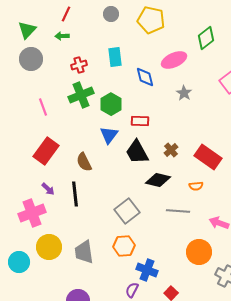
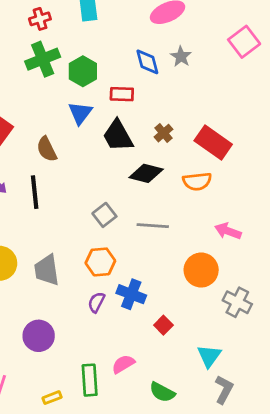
blue diamond: (145, 77) -> (147, 62), moved
orange semicircle: (196, 186) -> (197, 181), size x1.5
gray square: (127, 211) -> (104, 215), size x0.7
gray line: (178, 211) -> (153, 226), moved
purple semicircle: (132, 290) -> (96, 302), moved

